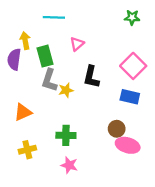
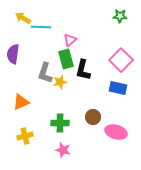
cyan line: (54, 17) -> (41, 27), moved
yellow arrow: (25, 41) -> (23, 18), moved, turned -49
green rectangle: (45, 56) -> (66, 59), moved
brown circle: (117, 129) -> (93, 117), moved

